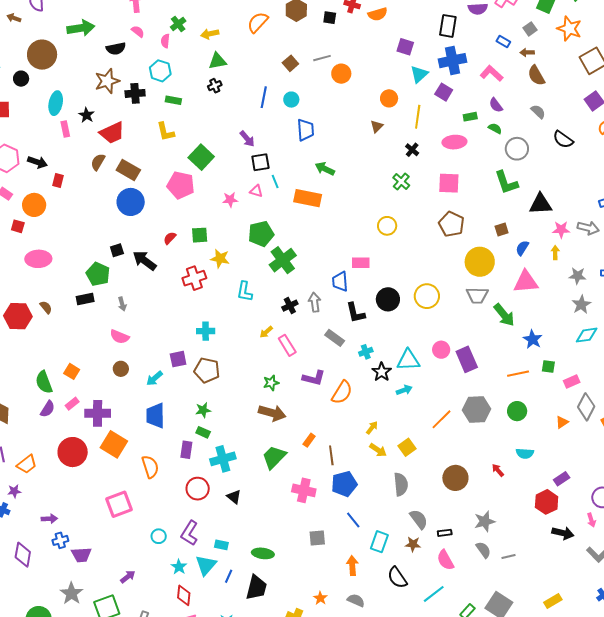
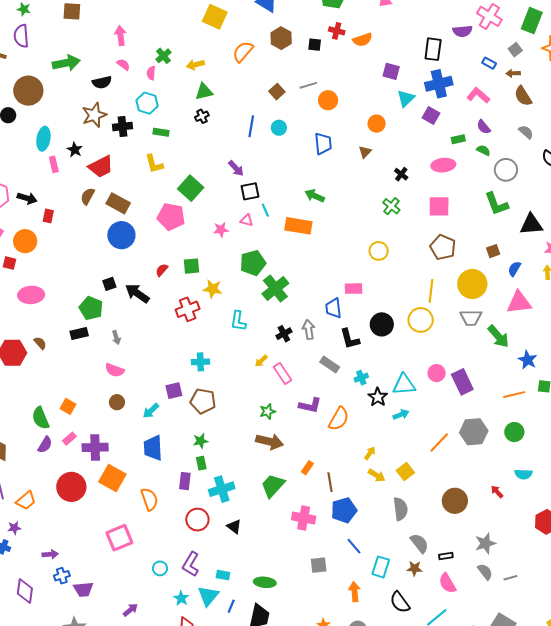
yellow line: (418, 117) -> (431, 291), moved
blue trapezoid: (305, 130) -> (323, 144), moved
green rectangle: (203, 432) -> (201, 463), turned 56

